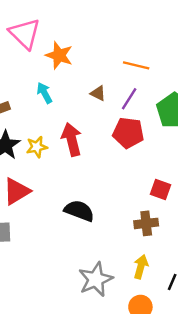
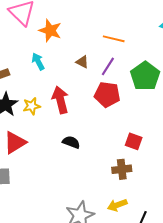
black semicircle: (79, 211) -> (71, 142), moved, size x0.7
yellow arrow: (141, 267) -> (117, 205), turned -126

